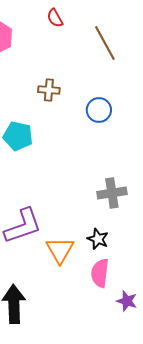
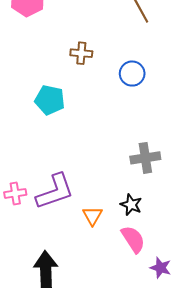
orange triangle: (60, 250) -> (92, 216), size x0.7
pink semicircle: (100, 273) -> (133, 239), turned 140

